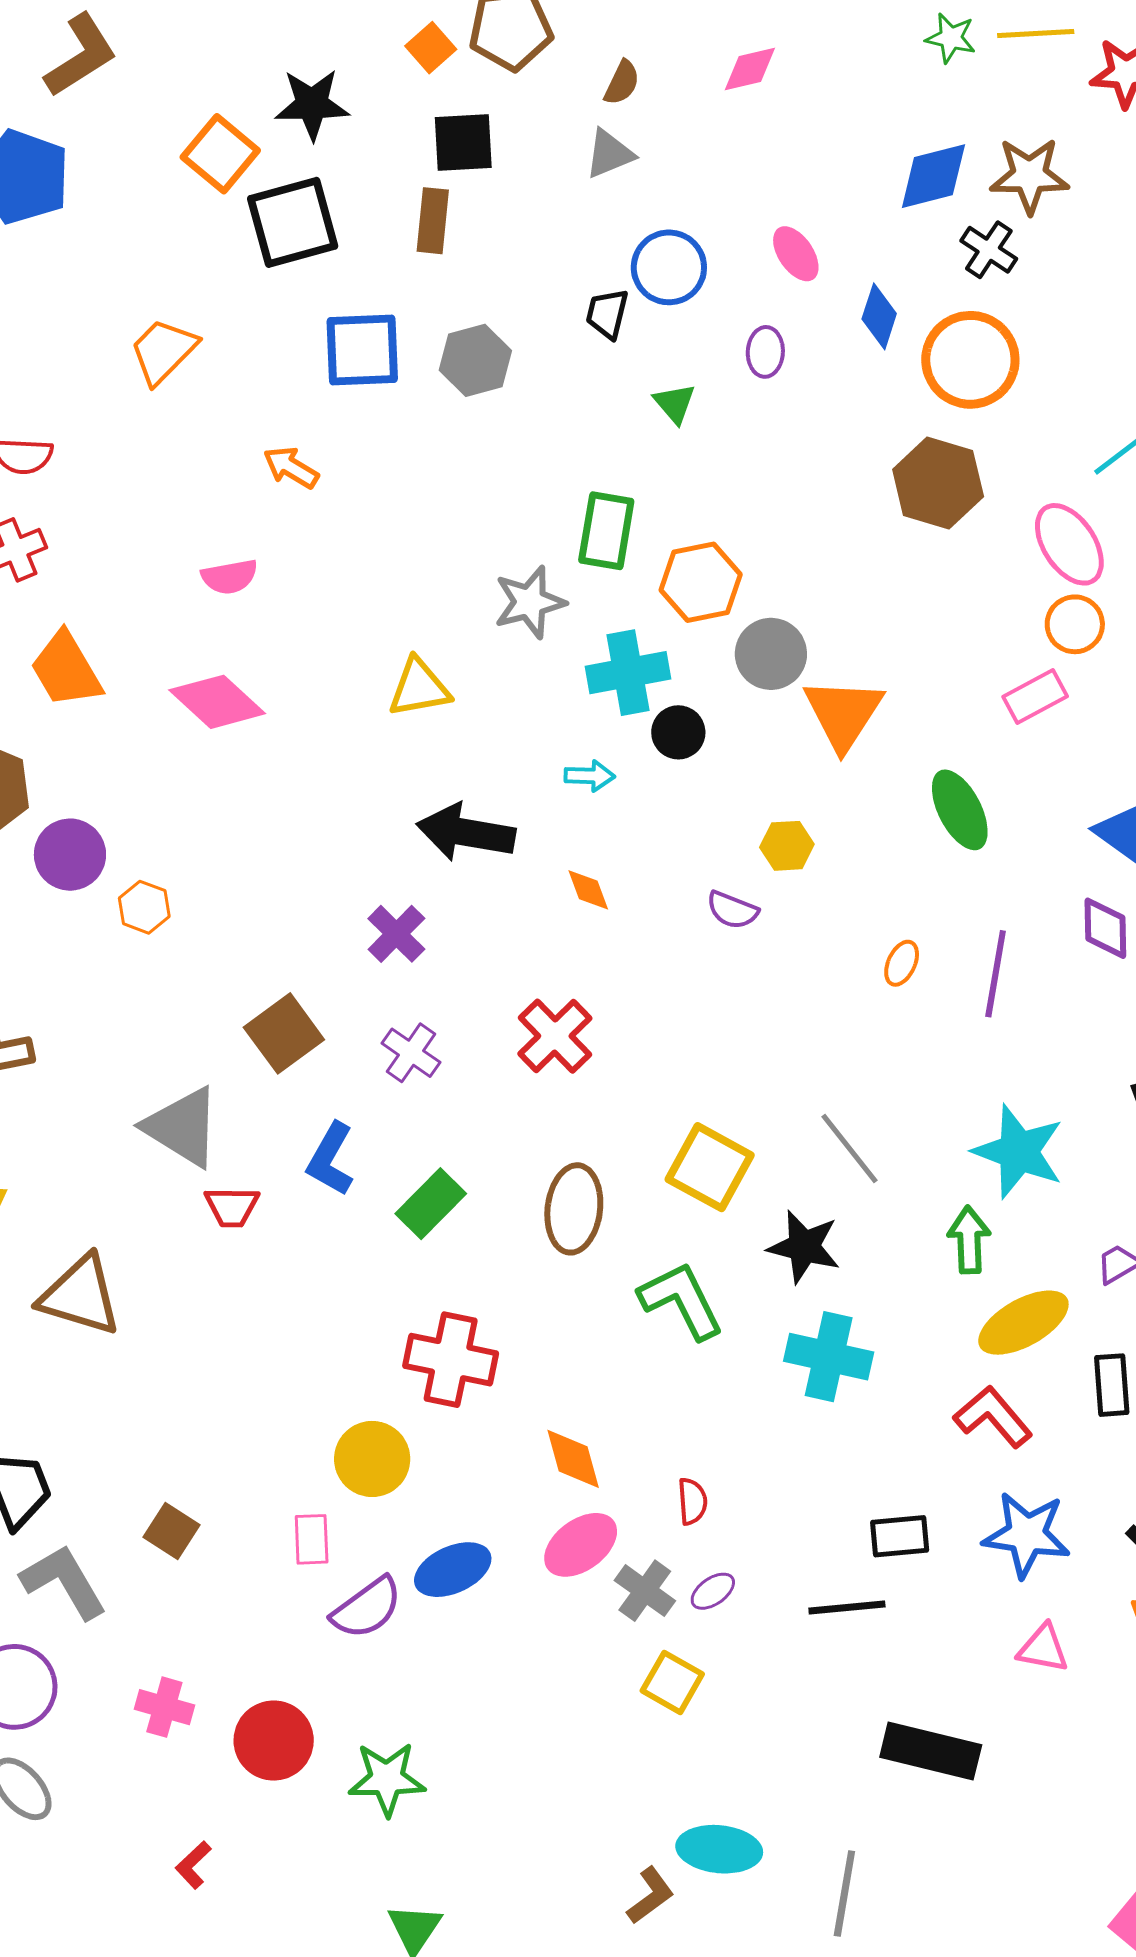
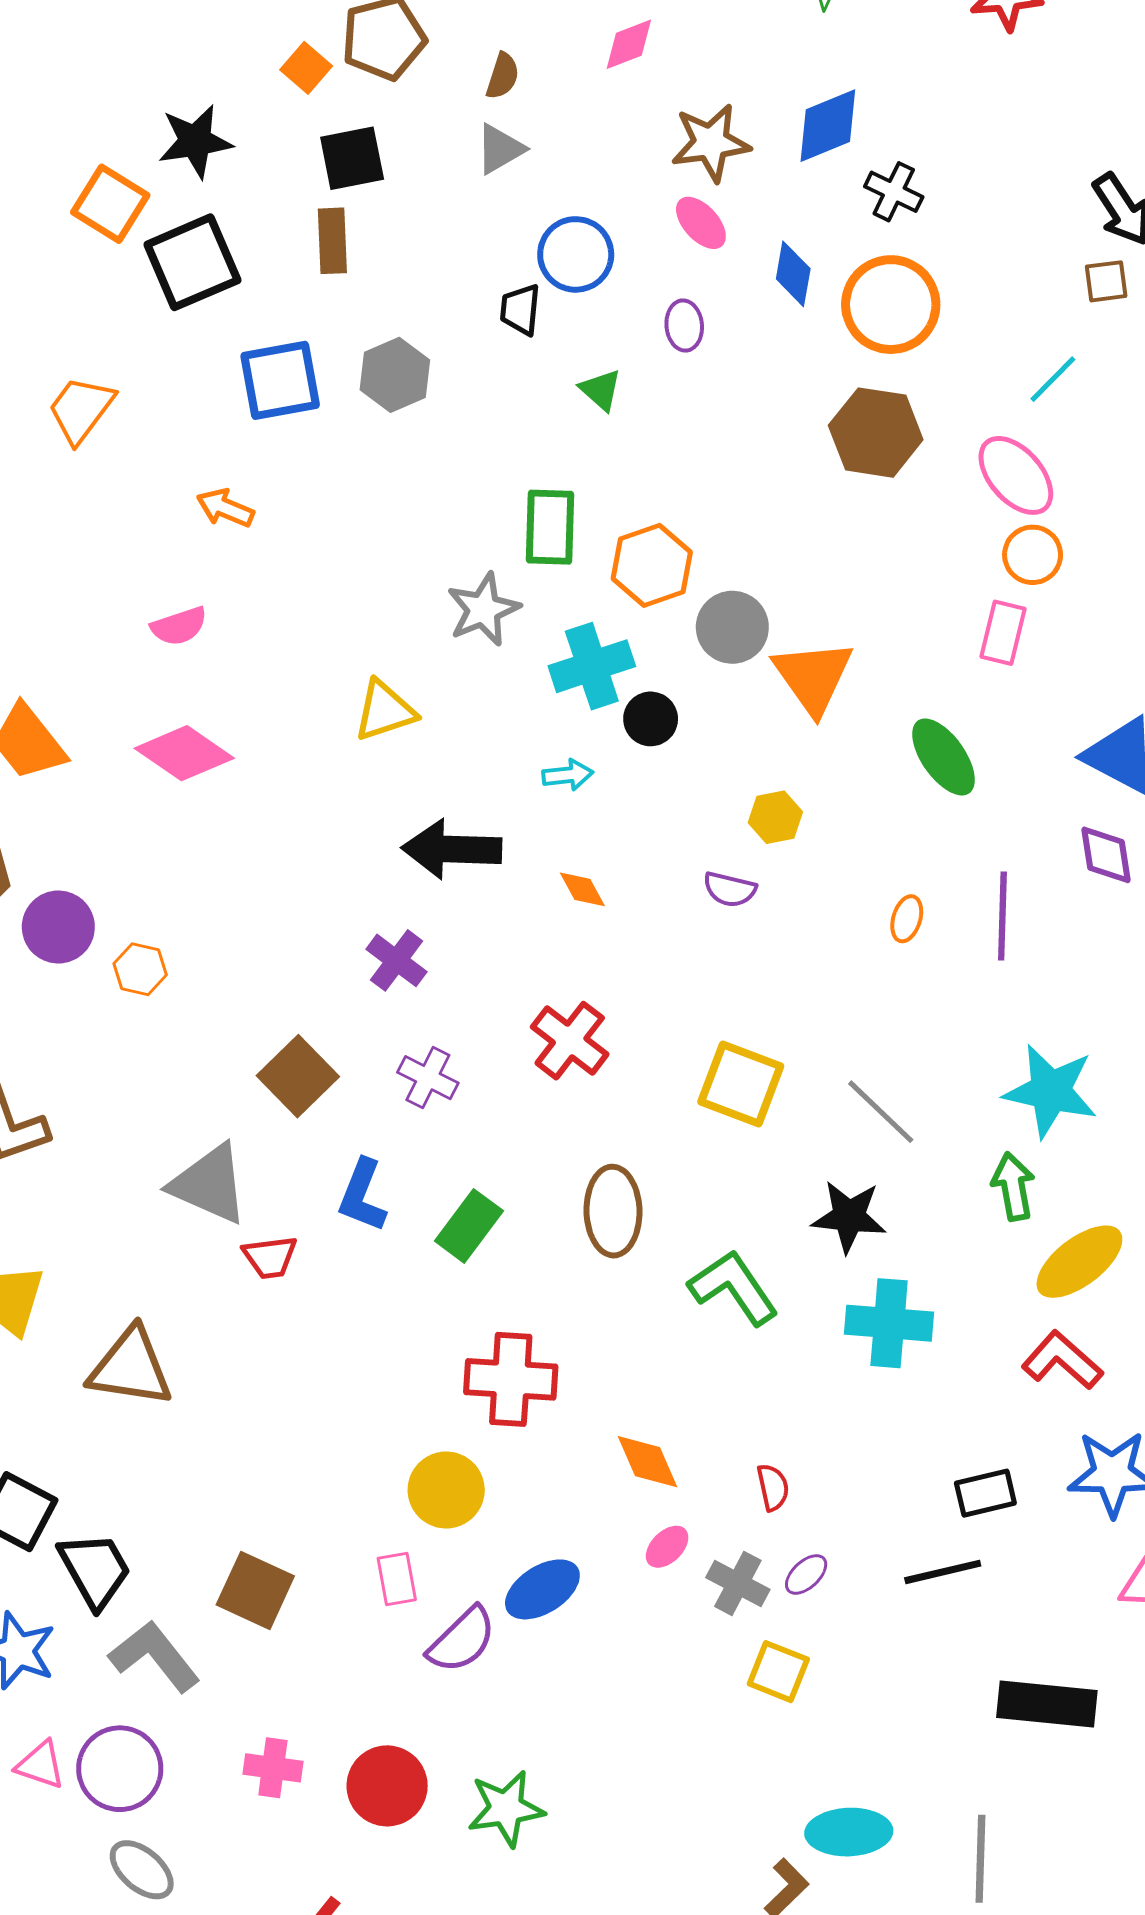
brown star: (1029, 176) -> (711, 143), moved
pink rectangle: (1035, 697) -> (1003, 633), turned -40
yellow square: (710, 1167) -> (741, 1084), moved
brown square: (172, 1531) -> (255, 1590), size x1.4
pink ellipse: (581, 1545) -> (667, 1547), size x0.6

